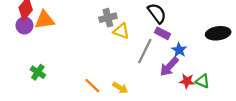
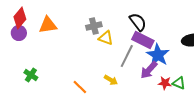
orange triangle: (45, 20) -> (48, 25), moved
purple rectangle: (162, 33) -> (143, 40), size x1.5
blue star: (179, 50) -> (158, 55), size x1.6
yellow arrow: (120, 88) -> (111, 80), moved

